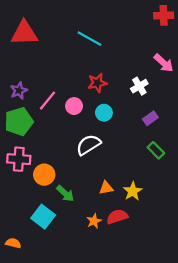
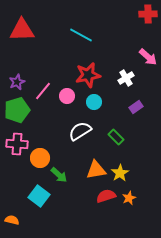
red star: (97, 83) -> (88, 75), size x1.4
green rectangle: (156, 150) -> (116, 137), moved
orange triangle: (106, 188) -> (96, 170), size x1.5
orange star: (94, 221) -> (129, 198), moved

